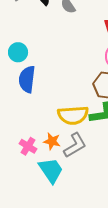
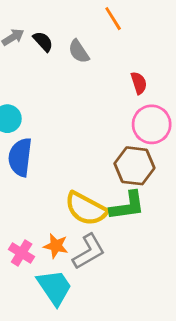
yellow semicircle: (73, 115) -> (86, 209), turned 32

